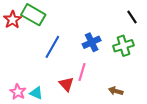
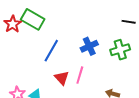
black line: (132, 17) -> (129, 22), turned -48
red triangle: (66, 84) -> (62, 78), moved

